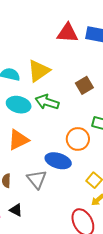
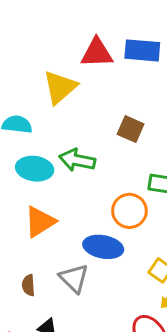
yellow triangle: (39, 71) -> (60, 87), moved
brown square: (84, 85) -> (131, 129), turned -30

